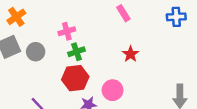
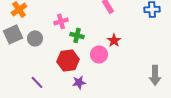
green cross: (76, 52) -> (77, 35), moved, turned 32
pink circle: (113, 90) -> (99, 54), moved

